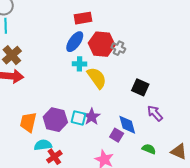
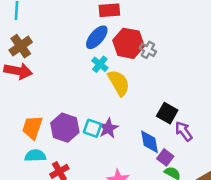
cyan cross: (79, 64) -> (100, 64), turned 32
black square: (140, 87) -> (167, 113), moved
purple square: (117, 135) -> (165, 157), moved
cyan semicircle: (43, 145) -> (35, 156), moved

